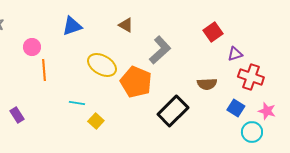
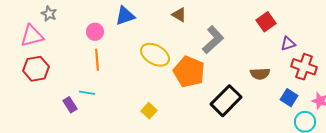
pink circle: (32, 47) -> (95, 32), moved
cyan line: (77, 103) -> (87, 93), moved

